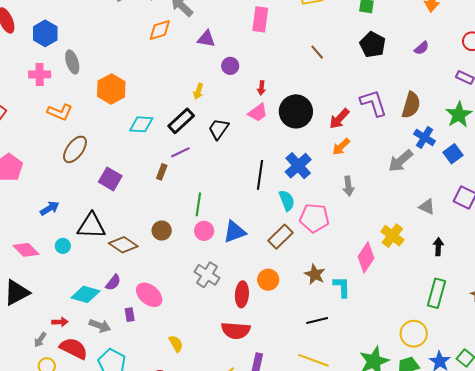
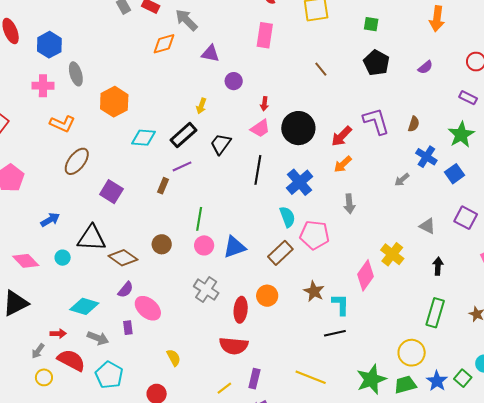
brown semicircle: (411, 105) -> (414, 124), size x0.6
gray arrow: (400, 161) -> (402, 180), size x0.6
black line: (260, 175) -> (258, 170), moved
purple semicircle: (113, 282) -> (126, 290), moved
black line: (317, 321) -> (335, 333), moved

